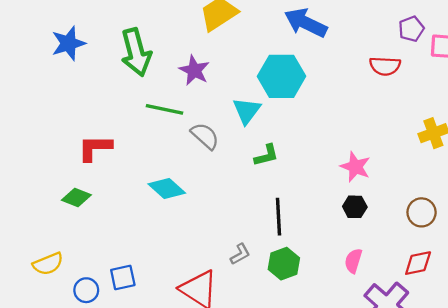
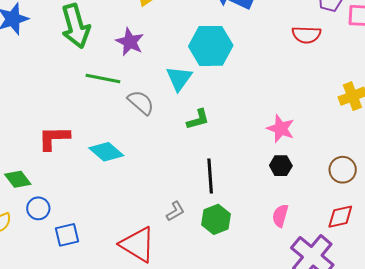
red L-shape: (95, 148) -> (54, 138), moved
green diamond: (76, 198) -> (18, 179), moved, turned 32
blue circle: (86, 290) -> (38, 208), moved

